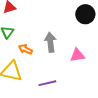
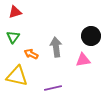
black circle: (85, 14) -> (91, 36), moved

